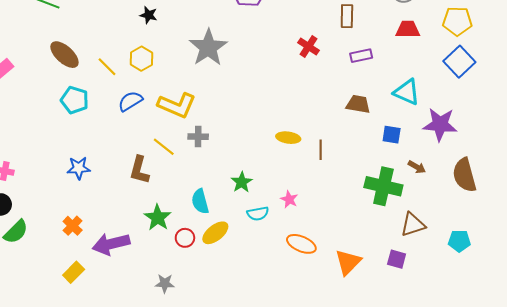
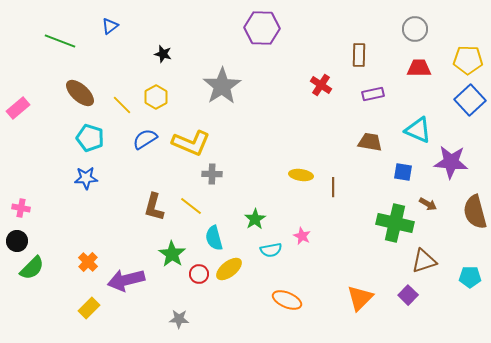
yellow line: (164, 147) -> (191, 206), moved
blue star: (79, 168) -> (86, 178), moved
orange ellipse: (301, 244) -> (287, 300), moved
purple square: (397, 259) -> (408, 295), turned 30

